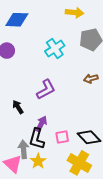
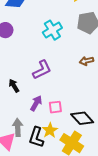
pink square: (62, 137) -> (55, 107), moved
black L-shape: (37, 139) -> (36, 137), moved
yellow star: (38, 161) -> (50, 130), moved

